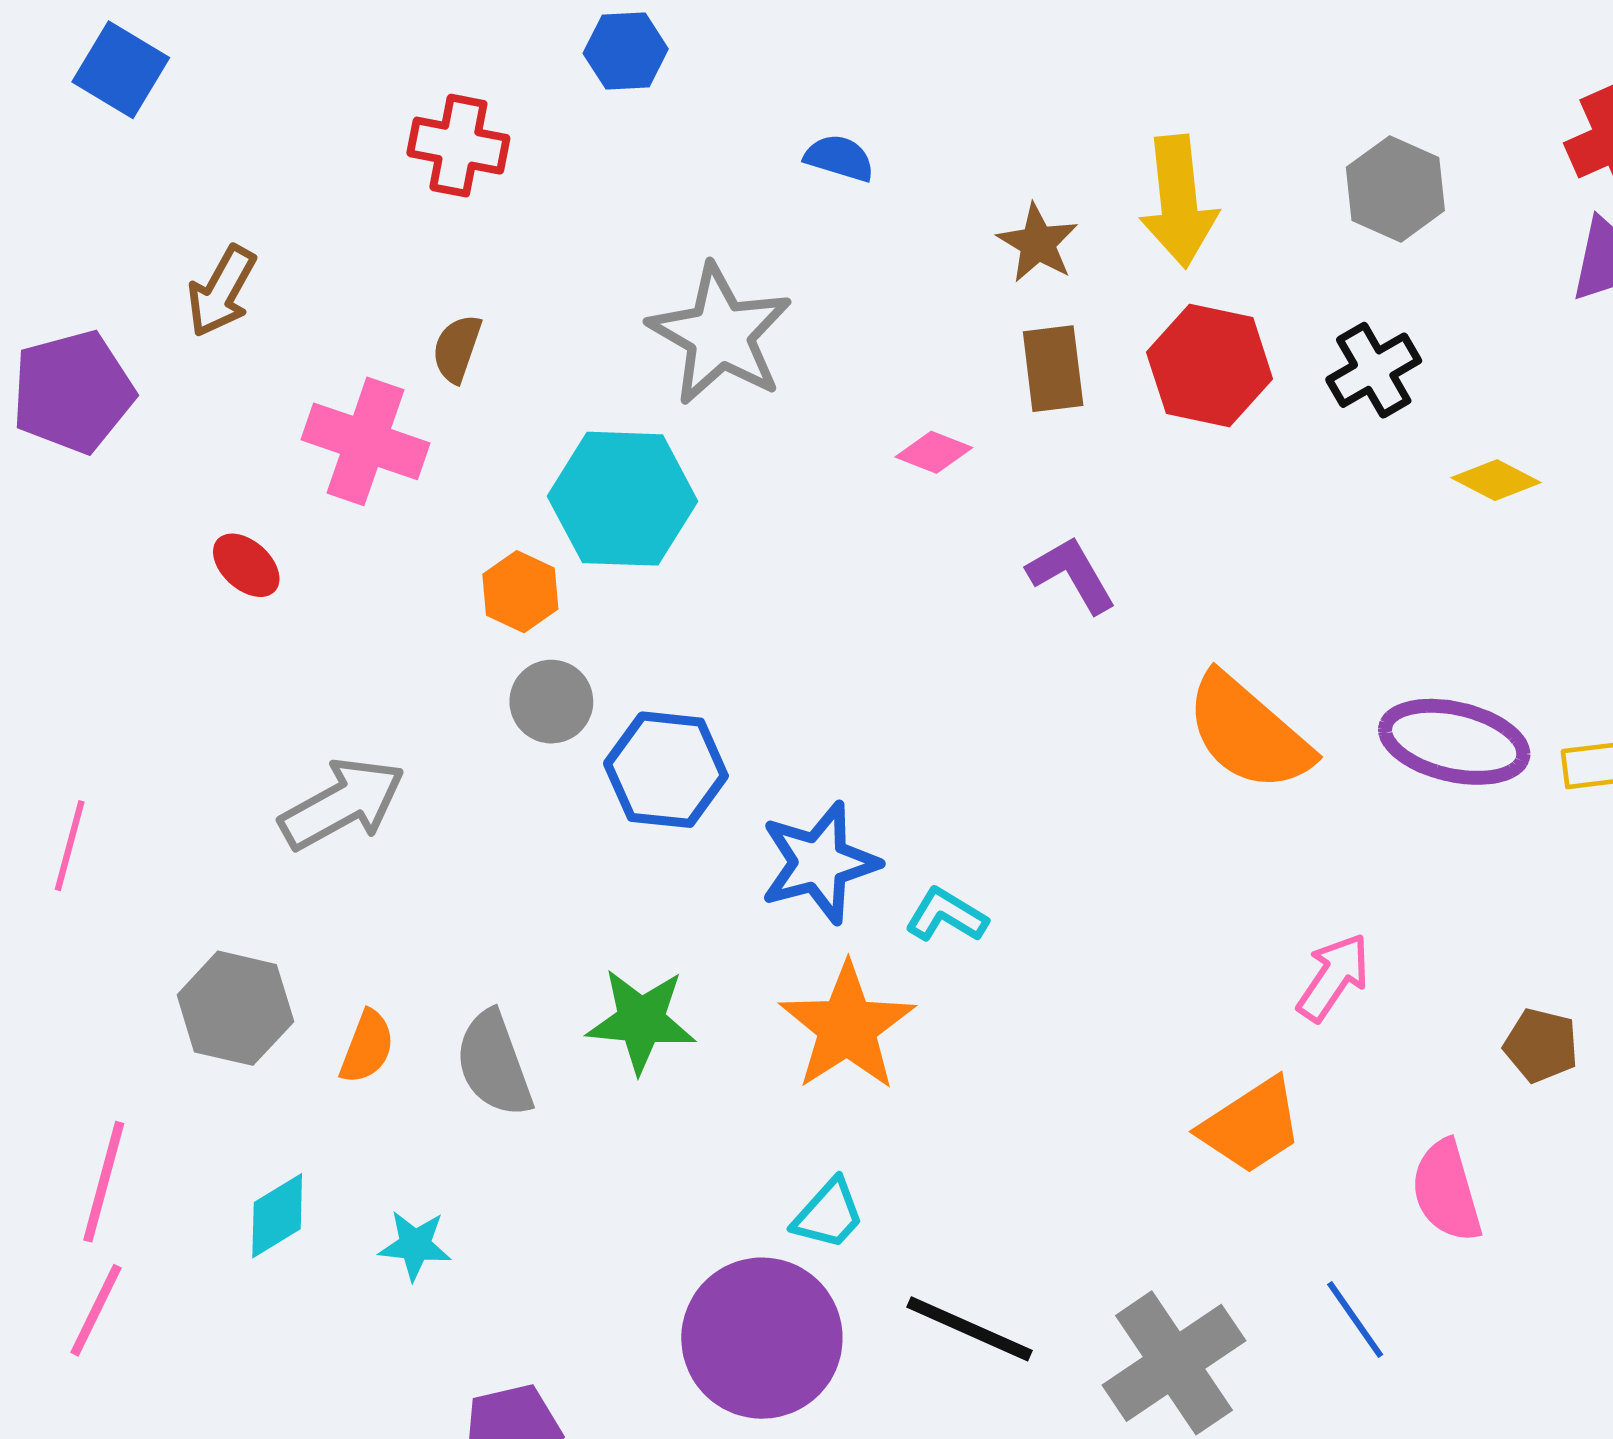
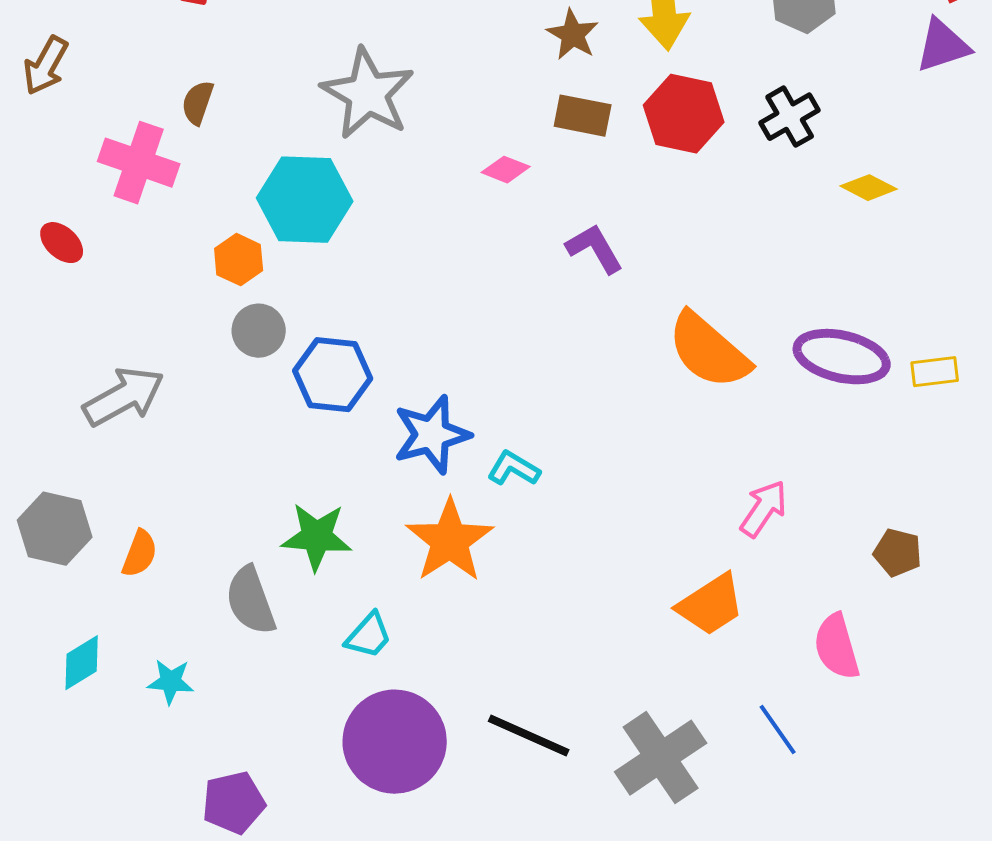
brown rectangle: (1053, 369) -> (583, 116), turned -72
gray semicircle: (494, 1064) -> (251, 601), moved
cyan trapezoid: (829, 1214) -> (369, 636), moved

